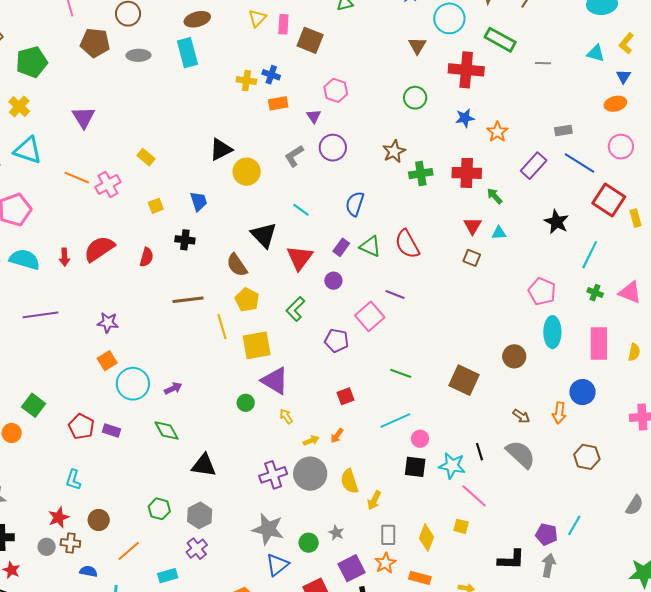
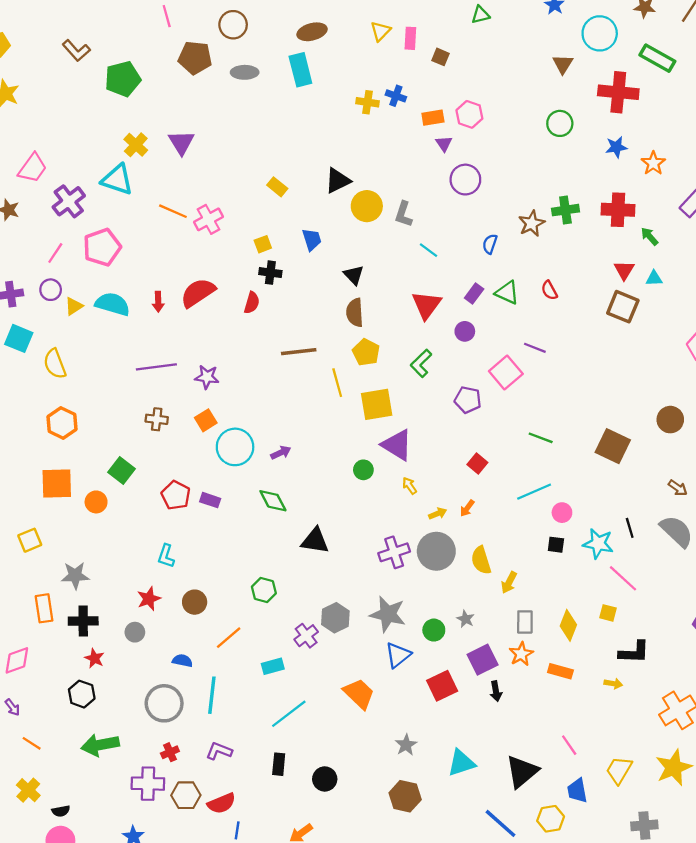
brown square: (310, 40) -> (440, 57), size x0.6
orange rectangle: (278, 103) -> (433, 118), moved
yellow cross: (19, 107) -> (136, 145), moved
brown star: (394, 151) -> (532, 223), moved
gray L-shape: (294, 156) -> (404, 214), moved, turned -40
yellow rectangle: (146, 157) -> (277, 187), moved
blue semicircle: (355, 204) -> (490, 244), size x0.7
black triangle: (264, 235) -> (354, 275), moved, size x0.7
black cross: (185, 240) -> (270, 273), moved
red semicircle: (407, 244) -> (549, 290), size x0.6
brown square: (472, 258) -> (623, 307), size x1.6
brown semicircle: (237, 265) -> (355, 313), turned 30
purple line: (40, 315) -> (156, 367), moved
red square: (346, 396) -> (477, 463), turned -30
black square: (415, 467) -> (556, 545), size x0.7
gray hexagon: (200, 515) -> (335, 618), moved
brown cross: (70, 543) -> (157, 419), moved
black L-shape: (511, 560) -> (634, 652), moved

